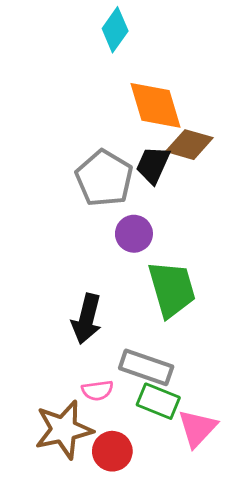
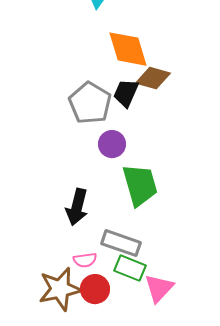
red circle: (112, 451) -> (95, 289), moved

